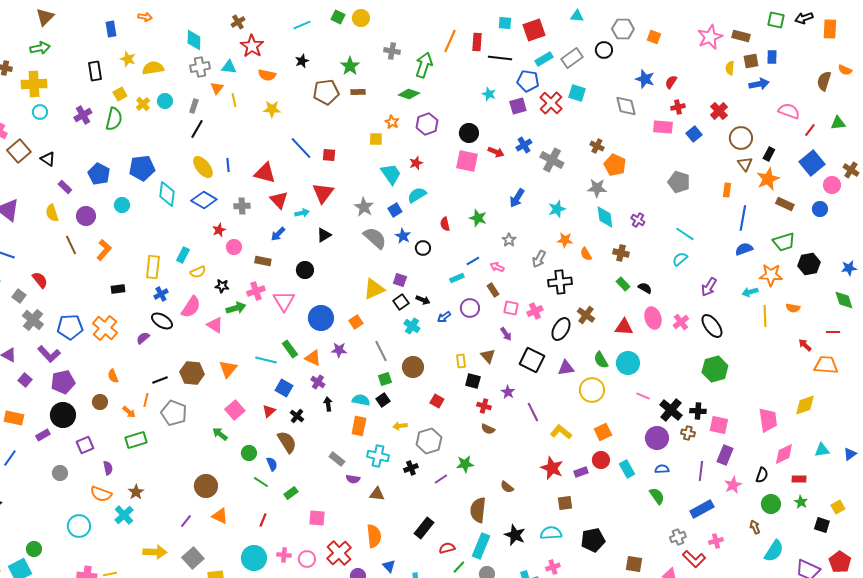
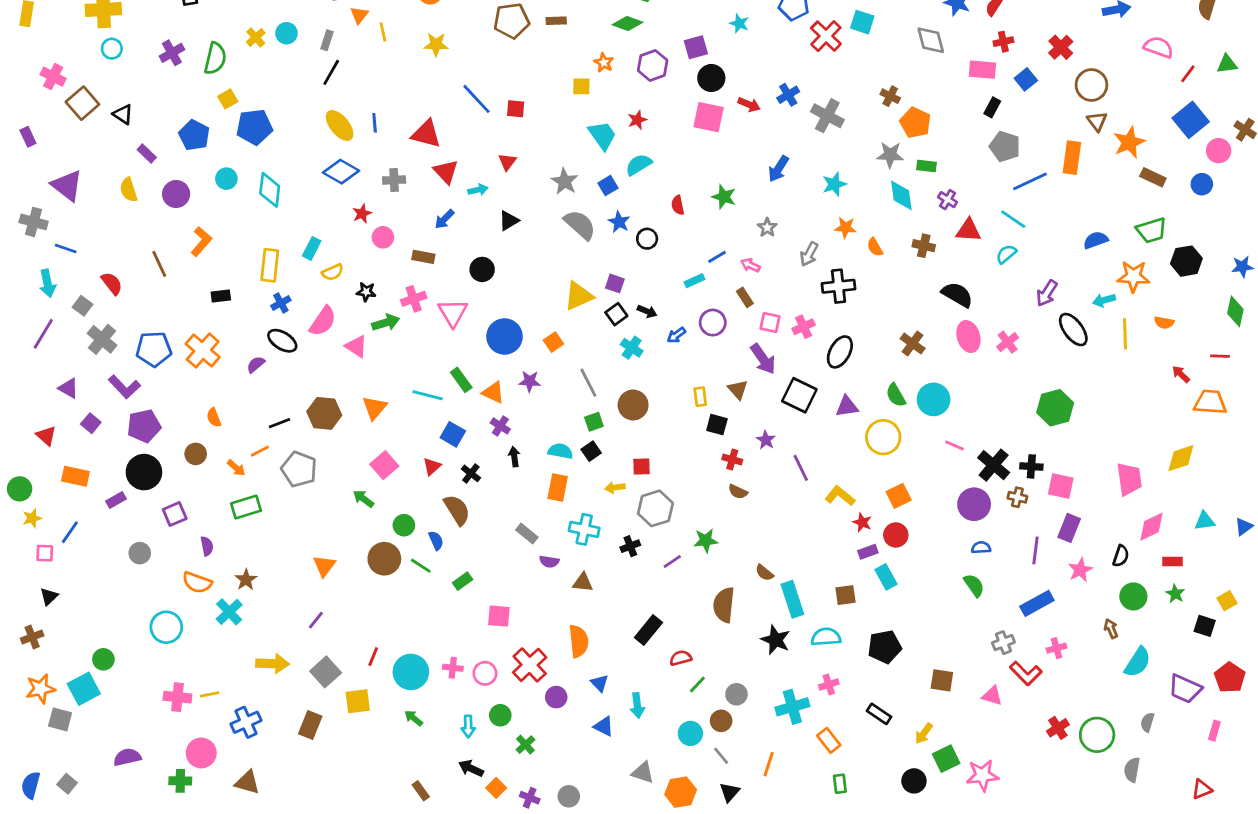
yellow square: (120, 94) -> (228, 99), moved
purple square: (518, 106) -> (696, 47), moved
black rectangle: (769, 154) -> (992, 107), moved
orange rectangle: (727, 190) -> (1072, 158), size x1.6
red triangle: (323, 193) -> (507, 162), size x0.6
cyan diamond: (167, 194) -> (270, 190), moved
blue line: (743, 218) -> (1030, 181), moved, turned 55
brown line: (71, 245) -> (159, 264), moved
green rectangle: (623, 284) -> (927, 166), moved, turned -40
black semicircle: (645, 288) -> (957, 295), size x1.6
green diamond: (844, 300) -> (1235, 311), turned 30
brown cross: (586, 315) -> (913, 344), moved
black ellipse: (712, 326) -> (1073, 330), moved
red triangle: (624, 327) -> (968, 230), moved
purple arrow: (506, 334) -> (763, 359), size x1.6
orange line: (146, 400) -> (260, 451), turned 48
red square: (437, 401) -> (641, 466), moved, turned -32
red star: (552, 468) -> (862, 522), moved, size x0.6
cyan rectangle: (627, 469) -> (886, 577), moved
brown circle: (206, 486) -> (384, 559), moved
orange triangle: (220, 516) -> (324, 566), moved, turned 42
red line: (263, 520) -> (373, 657), moved
cyan rectangle: (481, 546) -> (792, 599), moved, turned -40

